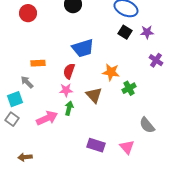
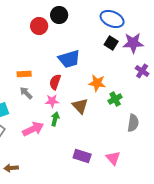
red circle: (28, 13) -> (39, 26), moved
purple star: (147, 32) -> (133, 43), size x1.5
gray arrow: (27, 82) -> (26, 93), moved
gray semicircle: (147, 125) -> (133, 123), moved, turned -132

